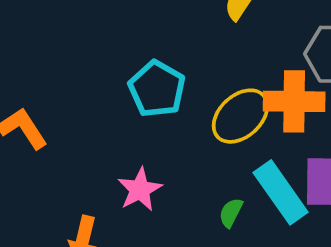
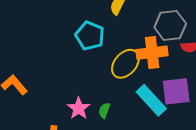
cyan pentagon: (157, 89) -> (90, 36), moved
green semicircle: (231, 213) -> (104, 110), moved

